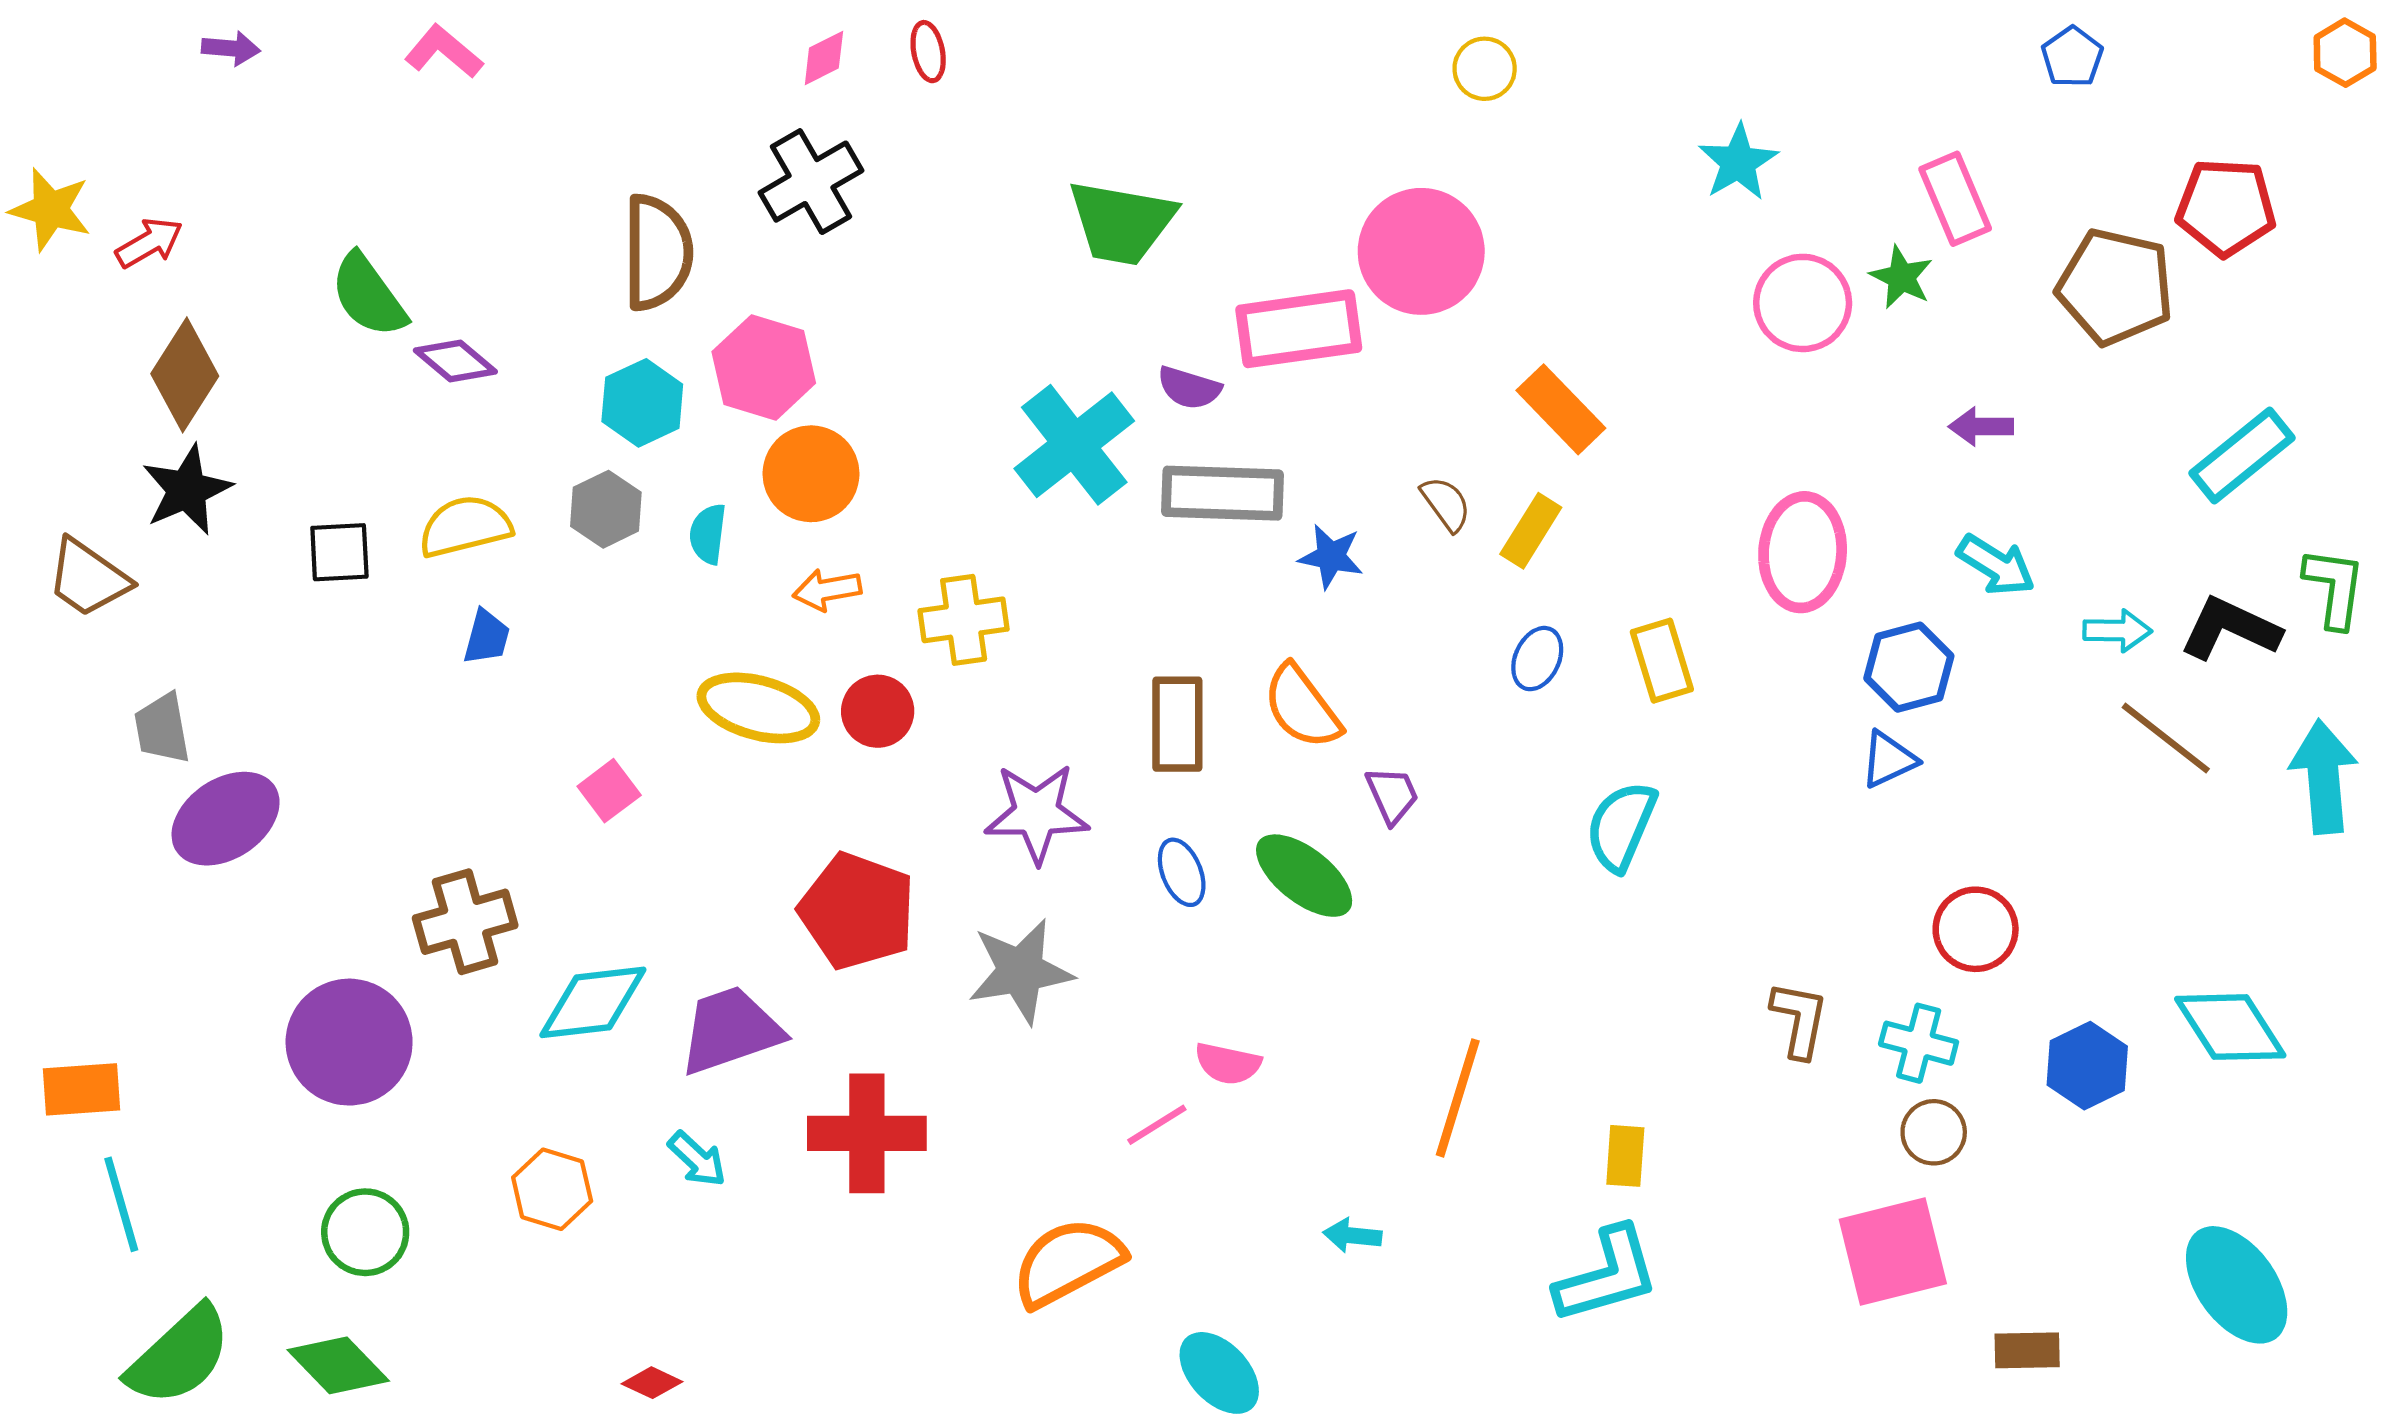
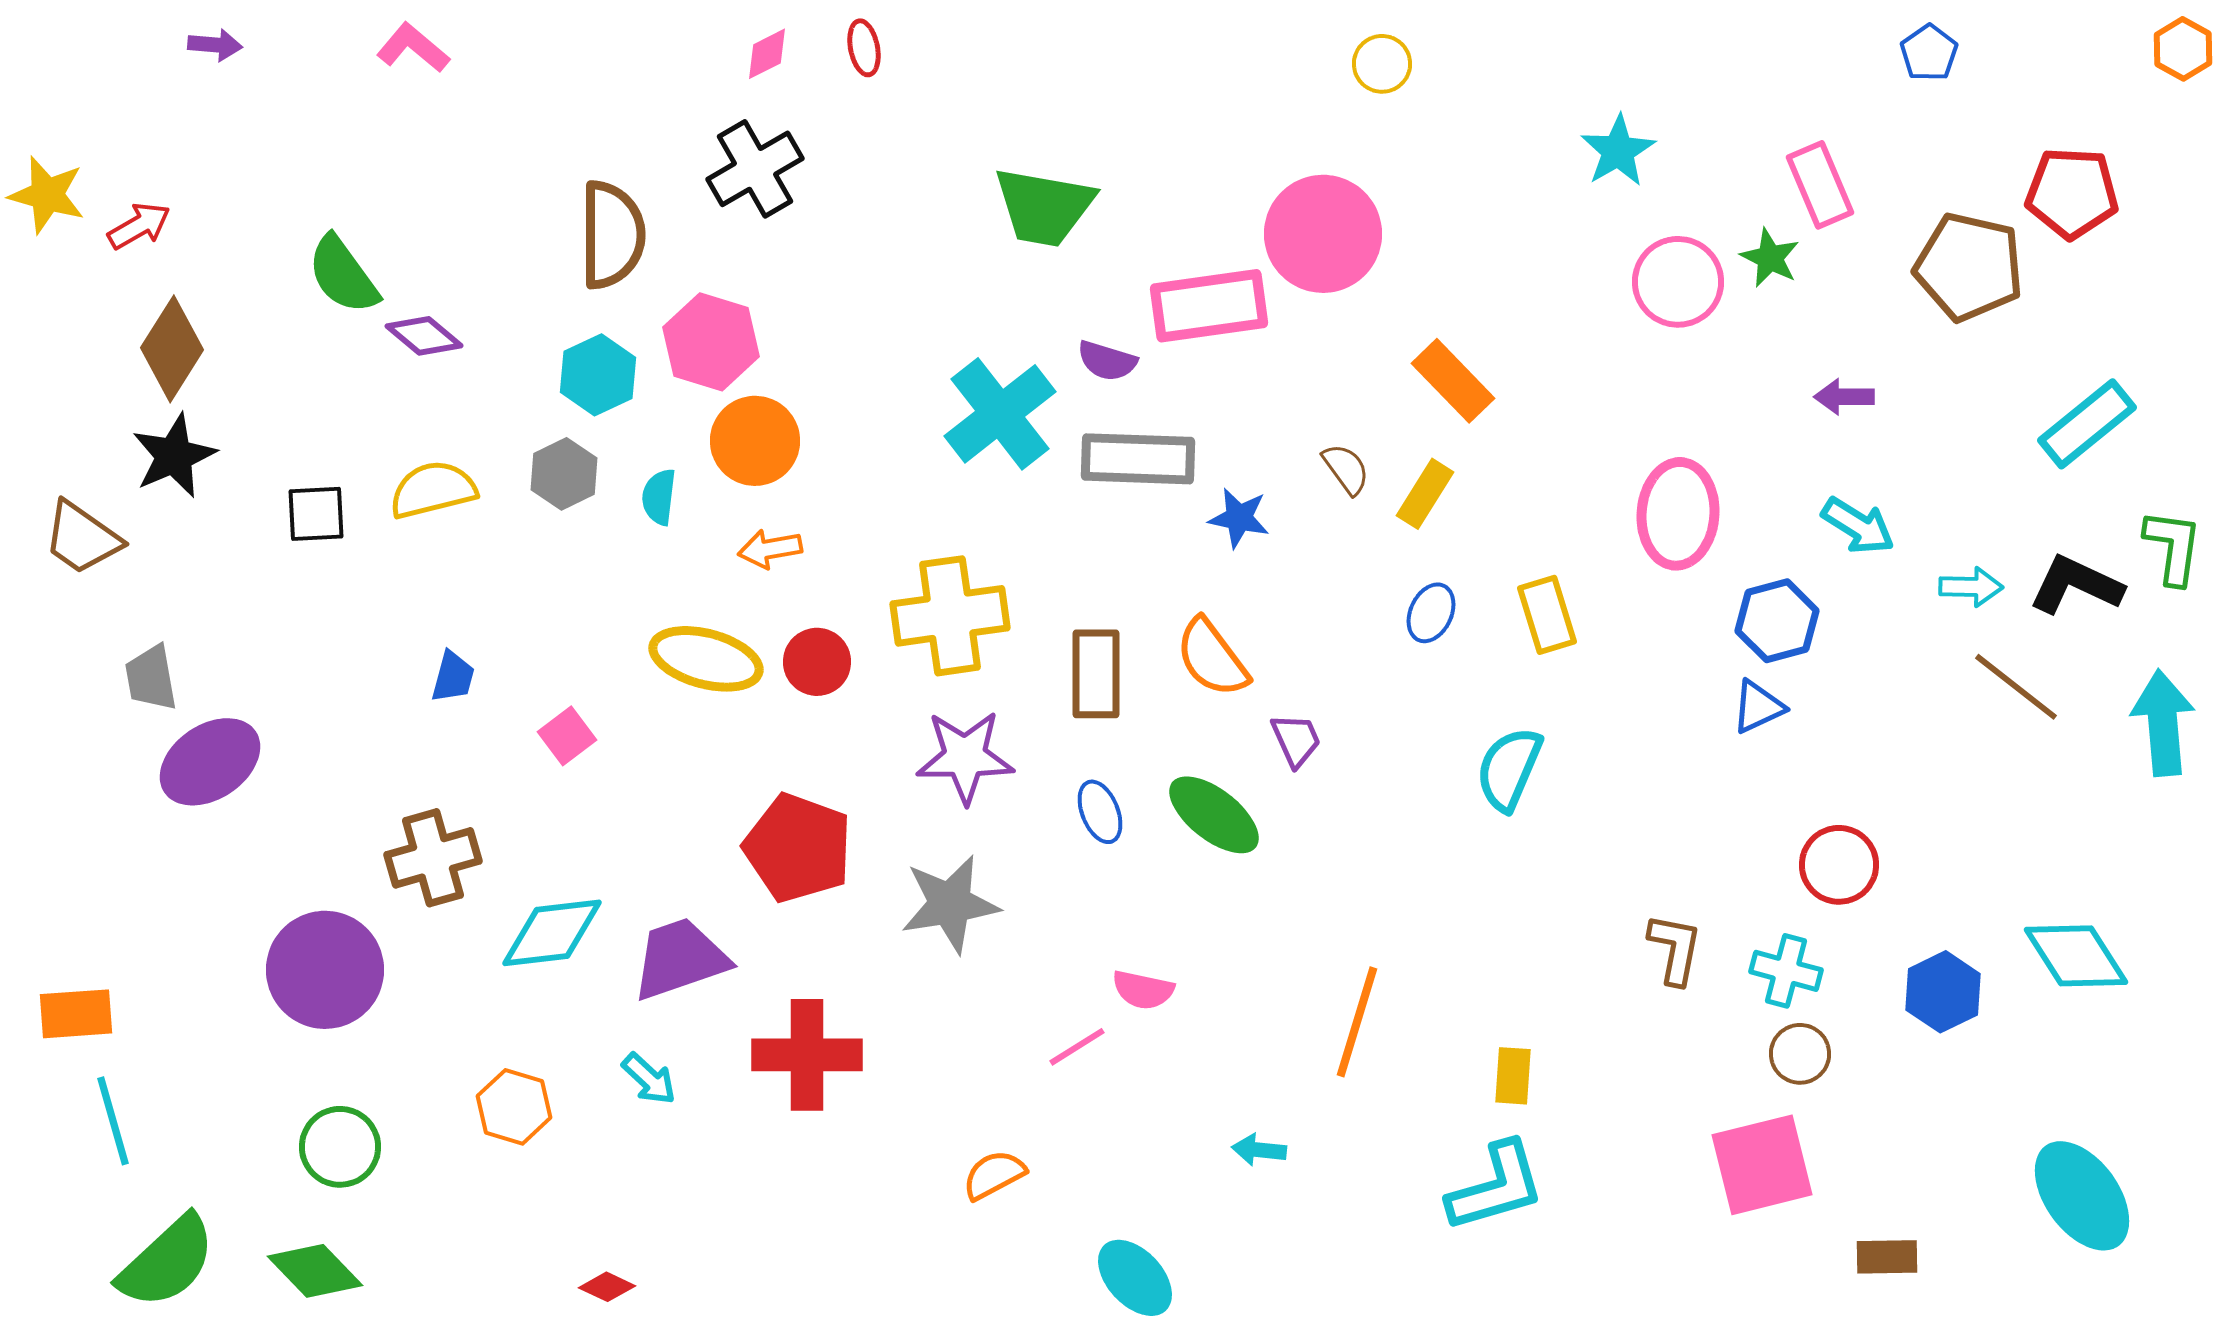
yellow cross: (964, 620) -> (950, 616), moved, size x1.4
blue trapezoid: (487, 637) -> (453, 677), moved
orange semicircle: (1068, 1262) -> (994, 1175), size x0.6

